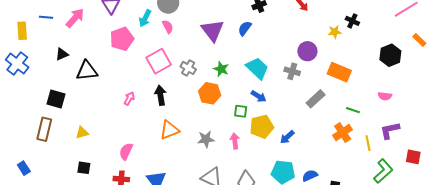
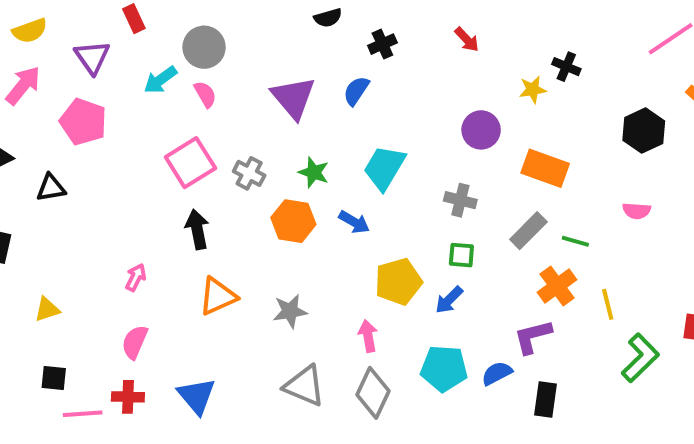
cyan arrow: (145, 18) -> (160, 80), turned 30
pink pentagon: (122, 39) -> (83, 122), moved, turned -30
cyan trapezoid: (257, 68) -> (384, 168), turned -100
black triangle: (87, 71) -> (51, 188), size x0.7
gray cross: (292, 71) -> (460, 200), moved
blue arrow: (259, 96) -> (354, 222), moved
pink arrow: (129, 98) -> (136, 277), moved
gray rectangle: (316, 99) -> (528, 231), moved
green square: (241, 111) -> (461, 255), moved
purple L-shape: (390, 130) -> (533, 337), moved
pink arrow: (235, 141) -> (368, 336), moved

